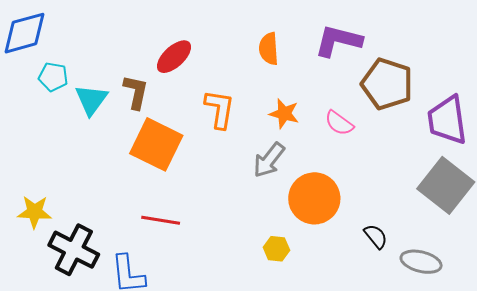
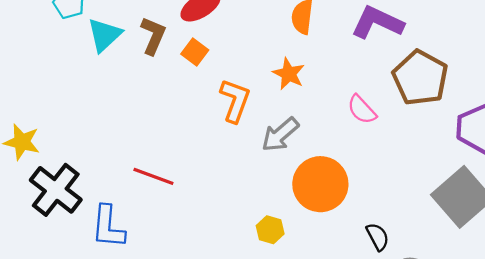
orange L-shape: (220, 109) -> (235, 101), moved
orange star: (284, 114) -> (289, 74), moved
orange square: (156, 144) -> (195, 52), moved, size x0.5

